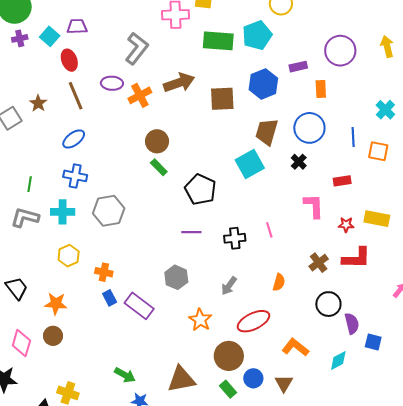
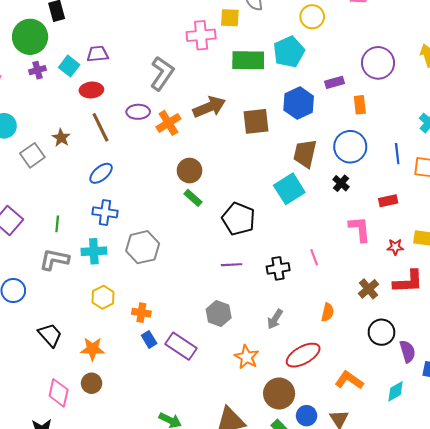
red ellipse: (69, 60) -> (91, 90), turned -70

